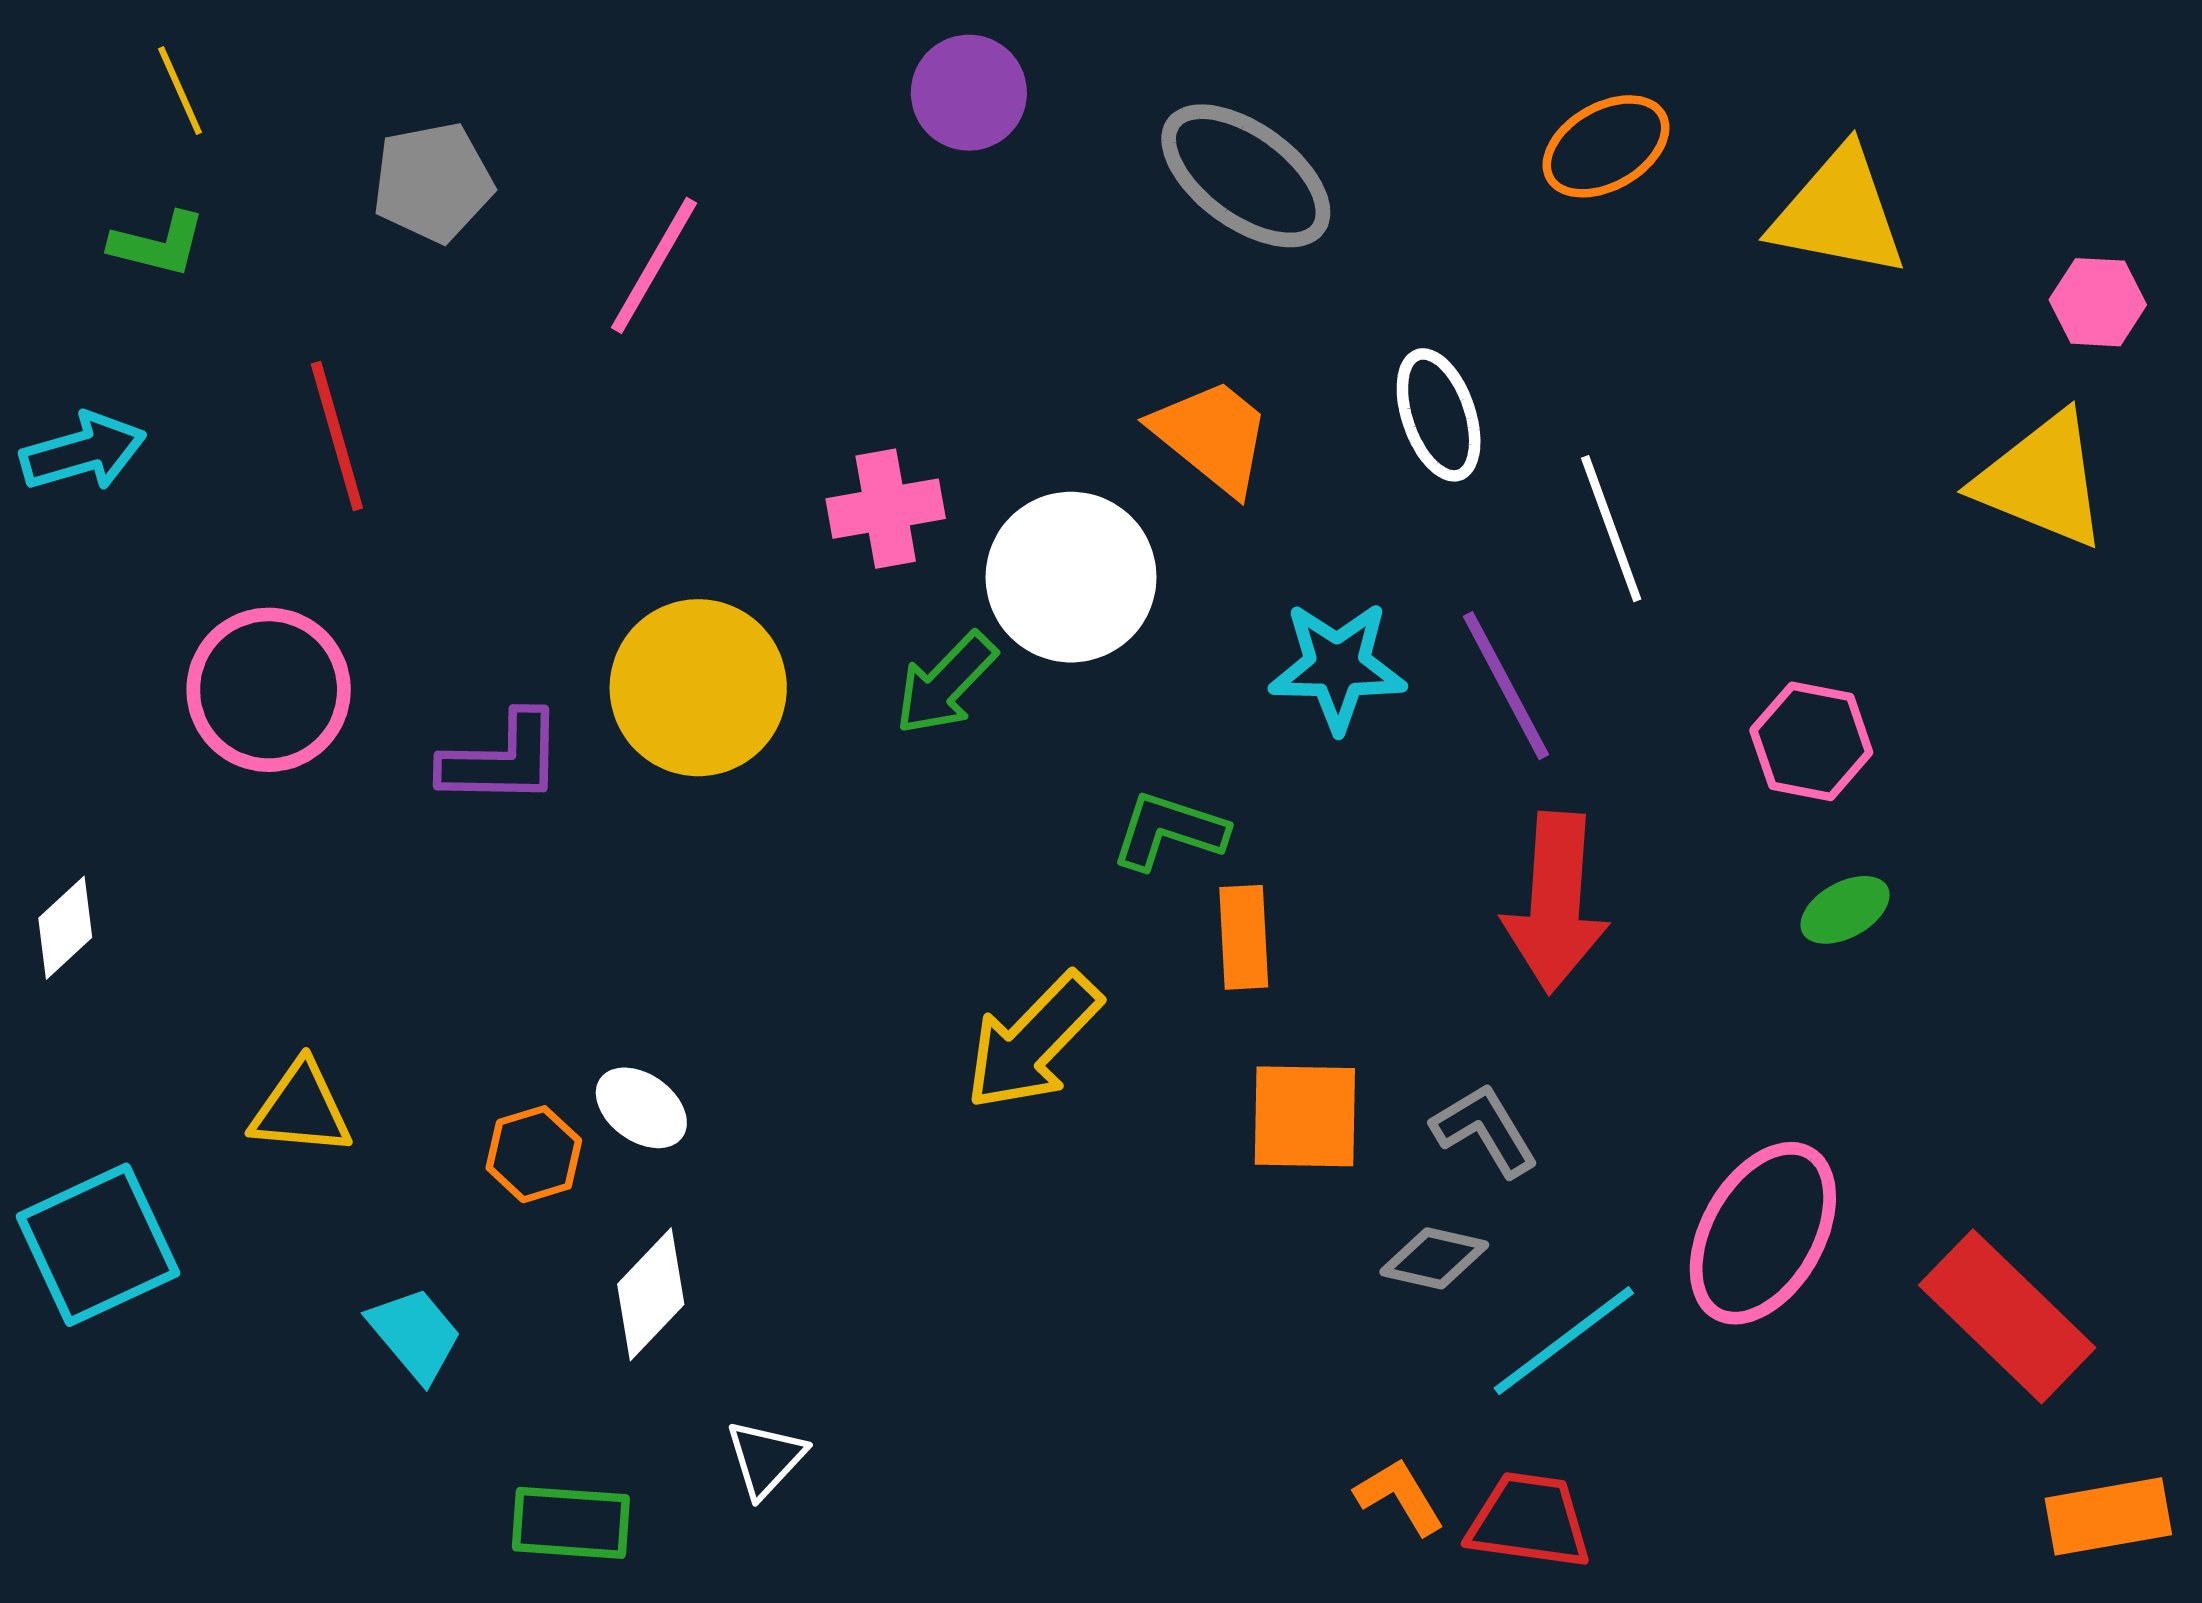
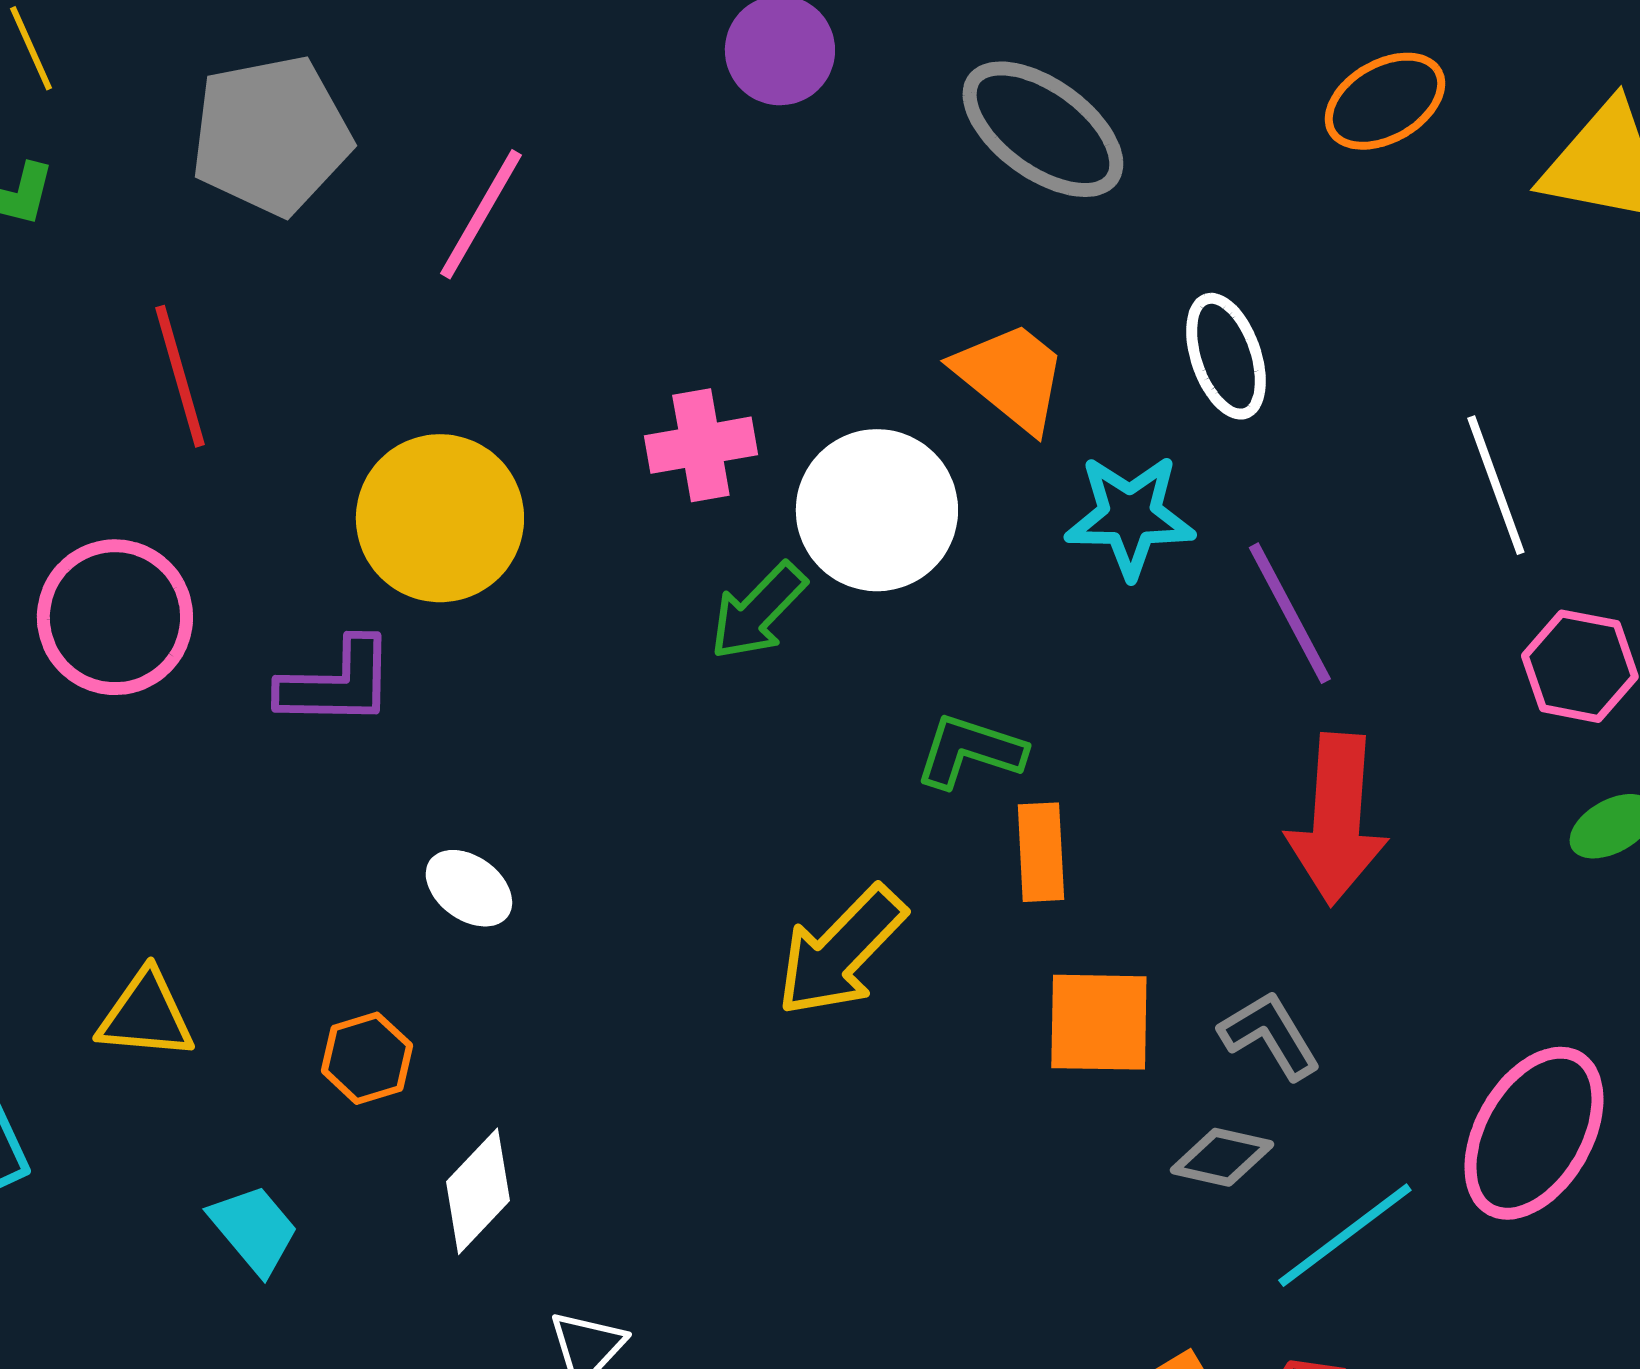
gray pentagon: (433, 182) -> (271, 135), size x1.4
white line: (1611, 529) -> (1496, 485), moved
cyan star: (1337, 667) -> (1130, 516), moved
yellow circle: (698, 688) -> (440, 518), moved
white ellipse: (641, 1108) -> (469, 888), moved

